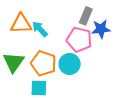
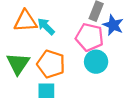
blue star: (101, 29) -> (113, 25), turned 30
cyan circle: (70, 64) -> (96, 62), moved

